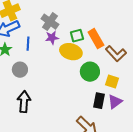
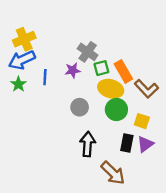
gray cross: (50, 22) -> (88, 52), moved
yellow ellipse: (71, 52) -> (111, 89), moved
gray circle: (20, 70) -> (80, 107), moved
black arrow: (24, 102) -> (88, 144), moved

